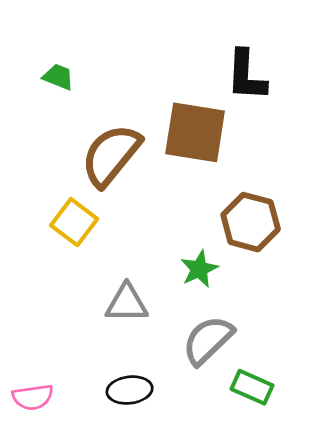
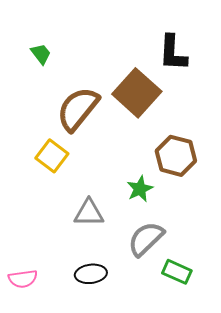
green trapezoid: (58, 77) -> (41, 54), turned 30
brown square: (195, 132) -> (137, 93), turned 33

